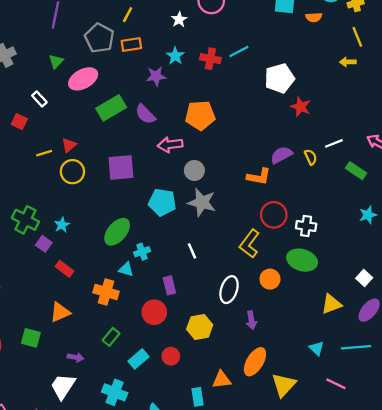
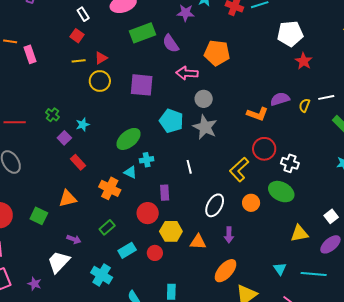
red square: (19, 122) -> (77, 36), moved
yellow semicircle: (311, 157) -> (304, 105), turned -144
green cross: (25, 220) -> (52, 115), size x0.6
yellow hexagon: (200, 327) -> (171, 231), moved
orange triangle: (222, 380) -> (198, 242), moved

